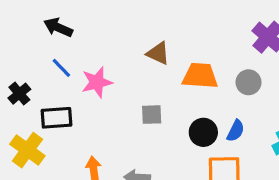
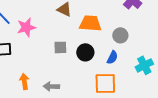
gray circle: (248, 82) -> (120, 35), moved
black circle: (203, 132) -> (85, 52), moved

